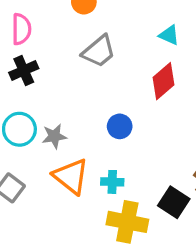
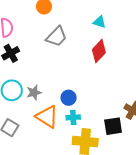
blue circle: (120, 126) -> (69, 98), moved
black square: (174, 202) -> (113, 126), turned -36

